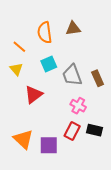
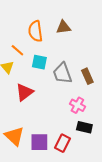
orange line: (19, 47) -> (17, 50), moved
cyan square: (49, 64) -> (39, 62), turned 35
pink cross: (78, 106) -> (77, 105), moved
red rectangle: (72, 131) -> (62, 143), moved

